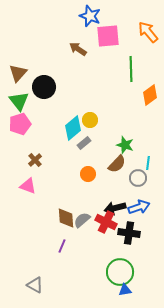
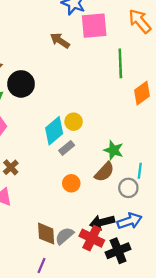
black cross: (129, 233) -> (118, 251), turned -30

